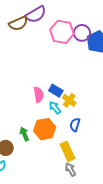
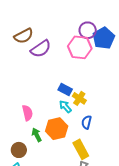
purple semicircle: (36, 14) -> (41, 49), moved
brown semicircle: (18, 23) -> (24, 36), moved
pink hexagon: (62, 32) -> (80, 47), moved
pink semicircle: (39, 95) -> (27, 113), moved

